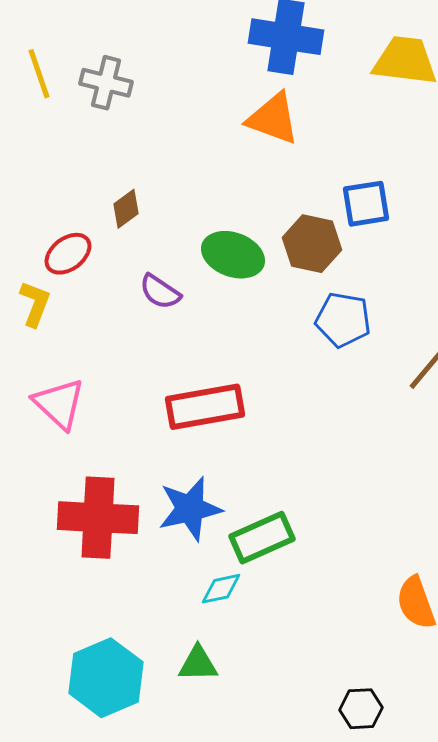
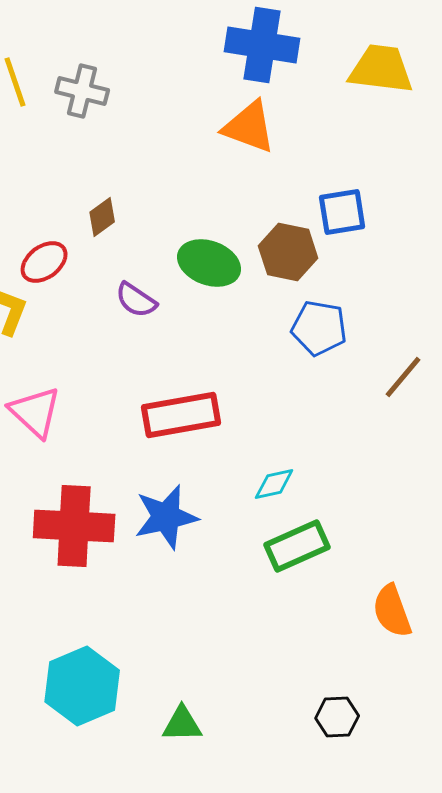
green rectangle: (262, 538) -> (297, 546), moved
cyan diamond: (221, 589) -> (274, 484), moved
green triangle: (198, 664) -> (182, 724), moved

